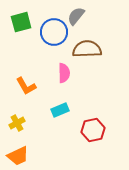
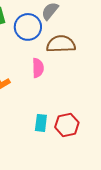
cyan rectangle: (60, 110) -> (41, 123), moved, turned -60

